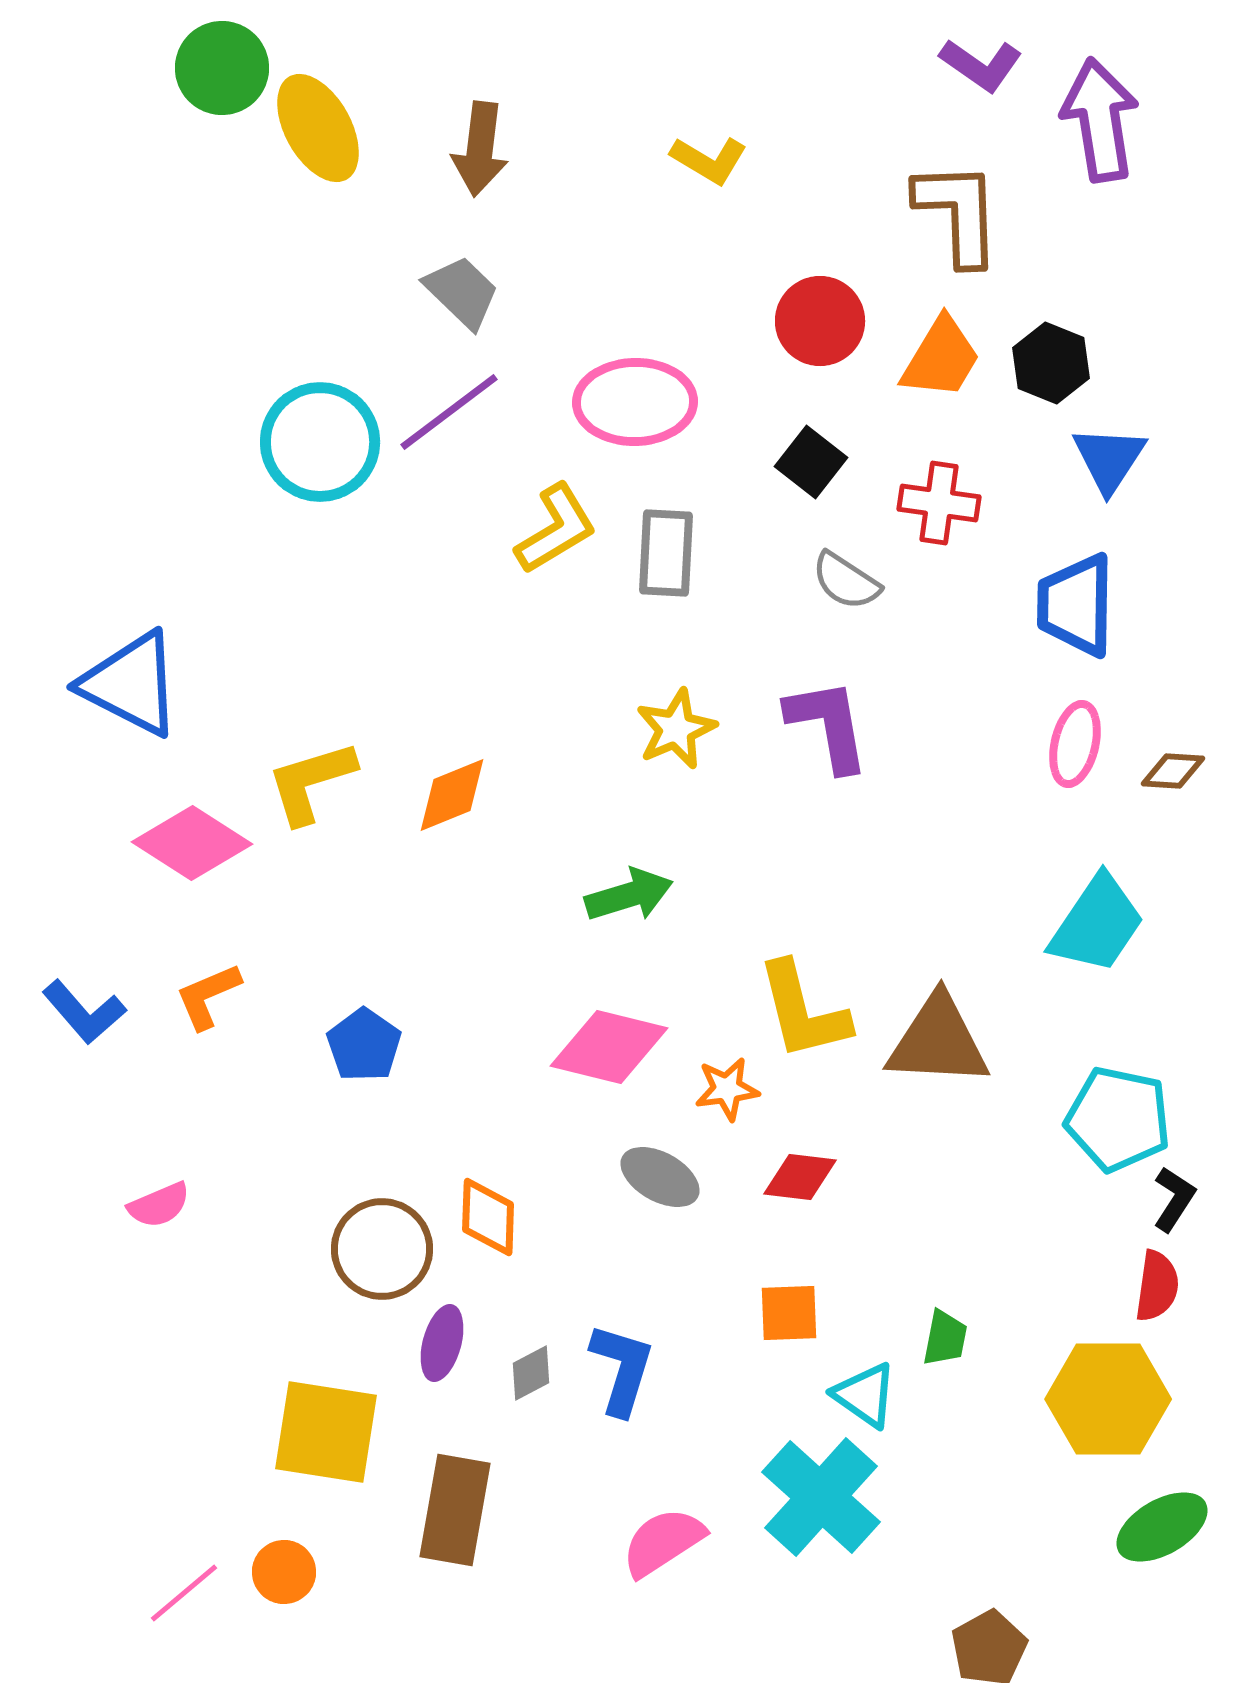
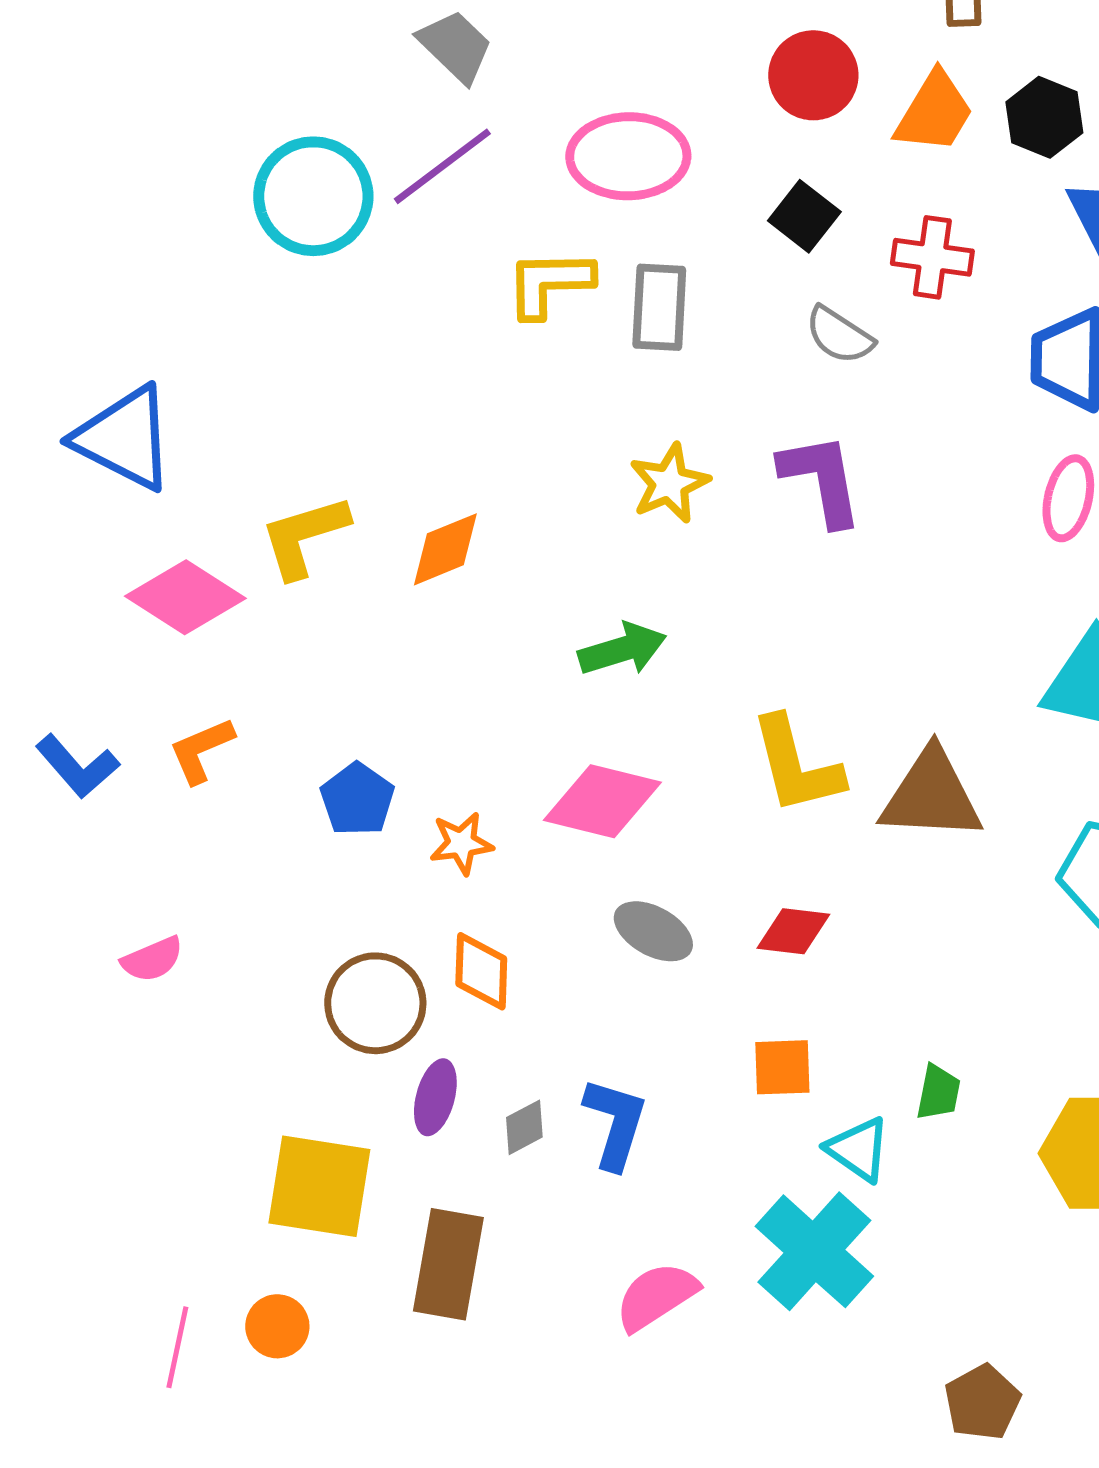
yellow L-shape: (556, 529) -> (549, 283), turned -150
orange star: (727, 1089) -> (461, 843), moved
pink line: (184, 1593) -> (177, 1347), turned -38

